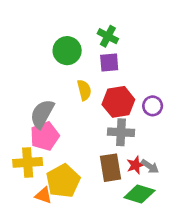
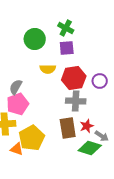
yellow semicircle: (84, 90) -> (48, 69), turned 105
gray semicircle: (42, 114) -> (16, 87), size x0.7
gray arrow: (150, 166) -> (102, 136), moved

